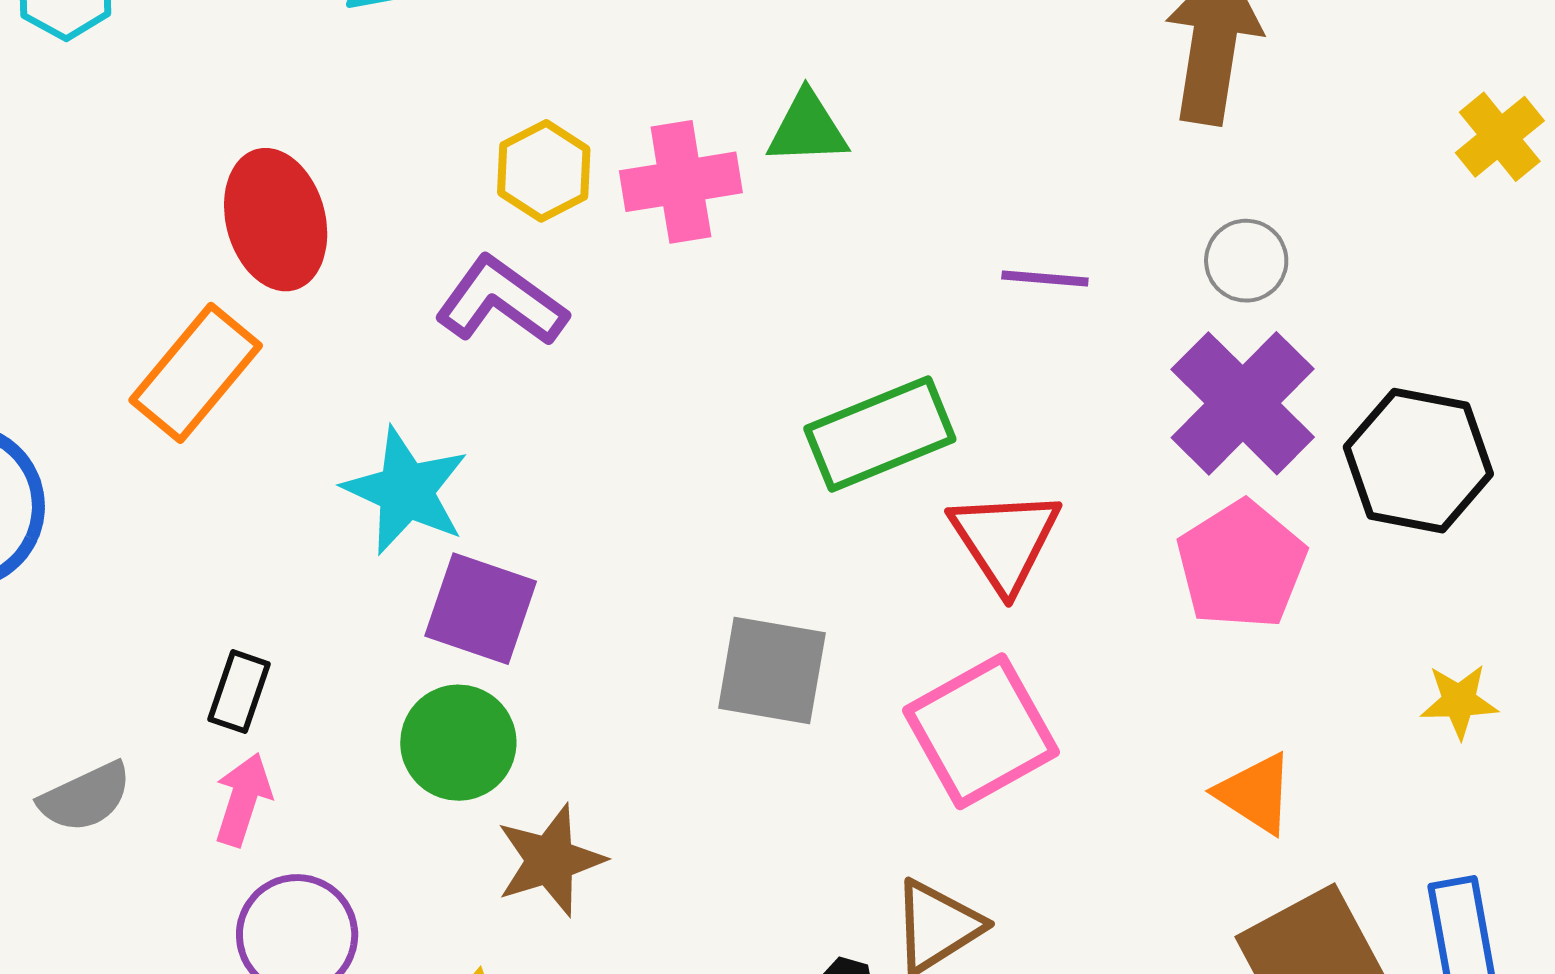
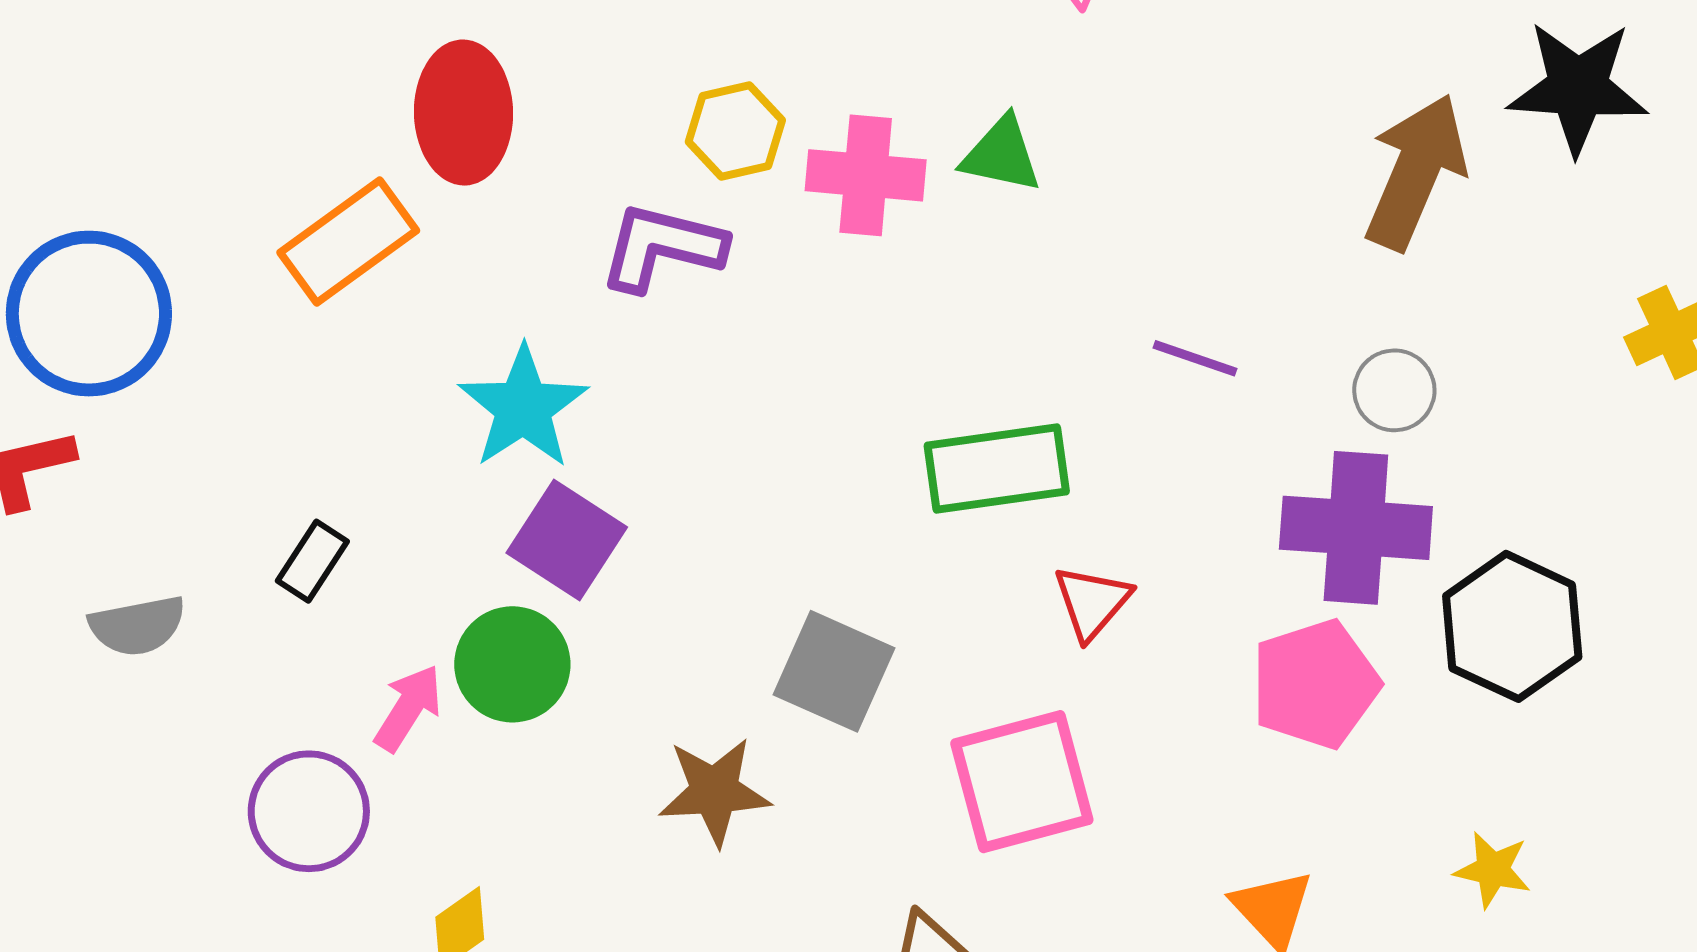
purple L-shape: (501, 301) -> (662, 247), turned -36
purple cross: (1243, 403) -> (1356, 528), turned 35
red triangle: (1005, 540) -> (1092, 602), size x0.7
pink arrow: (243, 800) -> (408, 708), moved
brown star: (550, 860) -> (714, 791), moved

